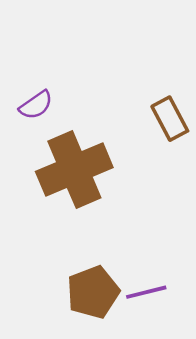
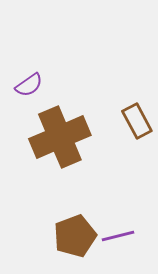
brown rectangle: (170, 119) -> (137, 121), moved

